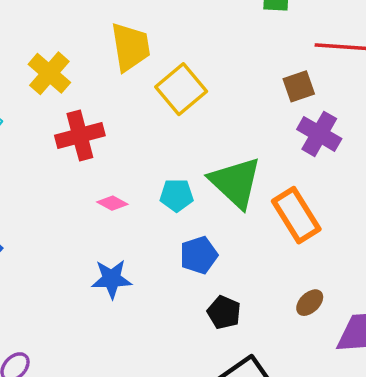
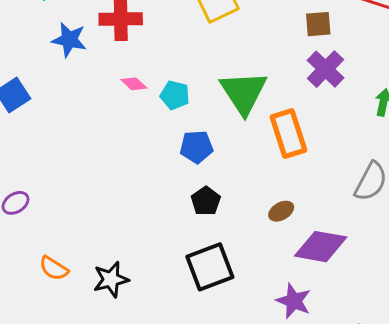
cyan pentagon: (177, 195) -> (175, 95), moved
blue star: (112, 279) -> (69, 40), moved

